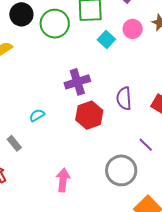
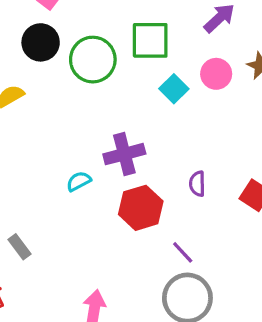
purple semicircle: (124, 98) -> (197, 184), size x0.7
cyan semicircle: (37, 115) -> (79, 181), moved
purple line: (146, 145) -> (183, 252), moved

